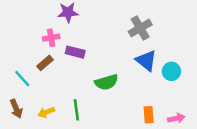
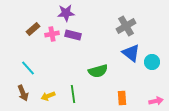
purple rectangle: (75, 52) -> (73, 35), moved
brown rectangle: (45, 63) -> (33, 29), moved
orange rectangle: (149, 115) -> (122, 98), moved

